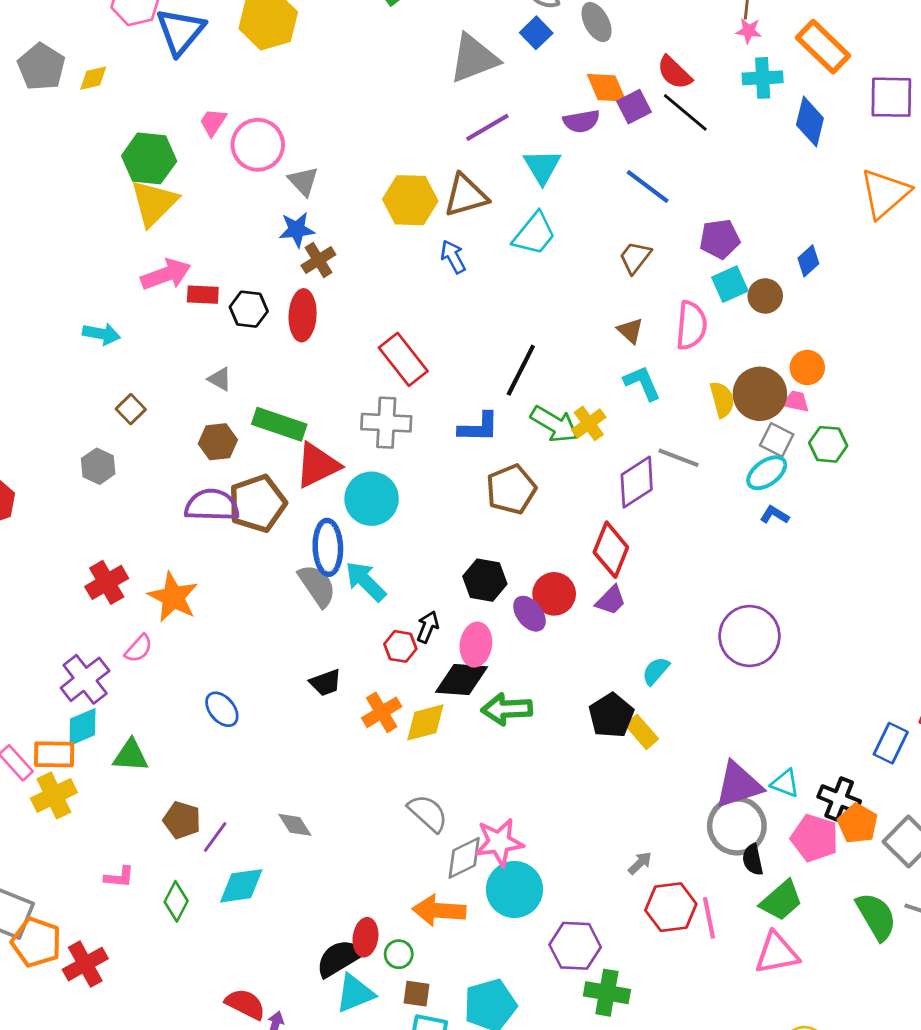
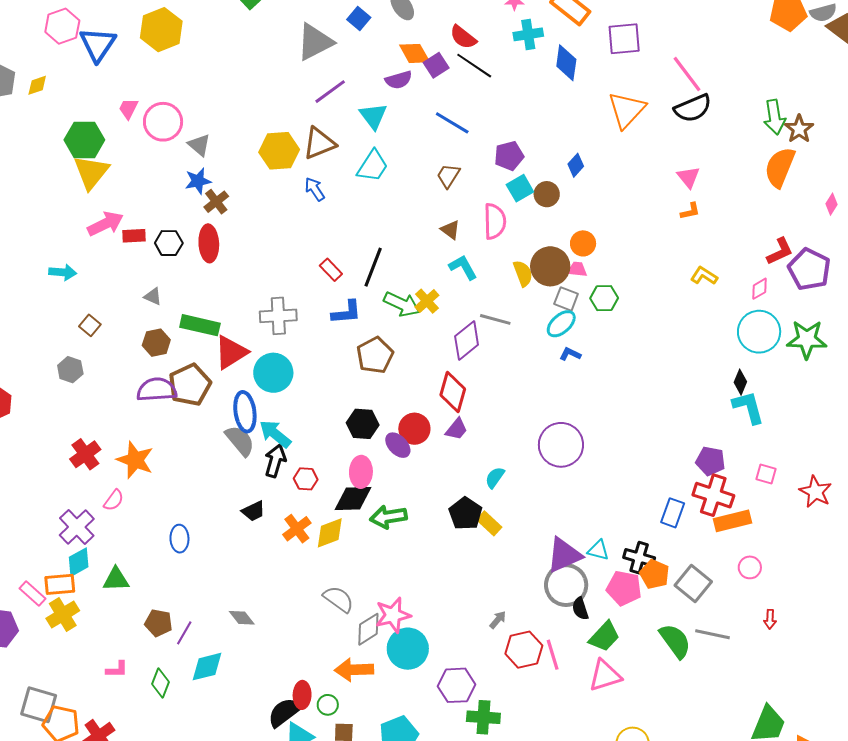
red rectangle: (403, 359) -> (331, 270), moved, size x0.6
black arrow: (428, 627) -> (275, 461), moved, size x1.4
blue ellipse: (222, 709) -> (179, 539), turned 44

